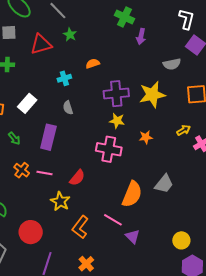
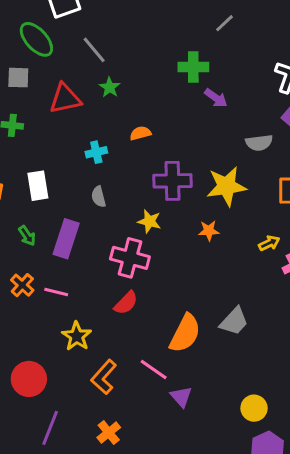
green cross: (125, 17) -> (193, 67), turned -30
purple arrow: (141, 36) -> (216, 98), turned -70
white rectangle: (27, 103) -> (38, 186), turned -54
yellow star: (117, 121) -> (149, 221), moved
orange star: (146, 137) -> (209, 231), moved
green arrow: (14, 138) -> (27, 236), moved
pink cross: (109, 149) -> (130, 258), moved
red semicircle: (77, 178) -> (126, 303), moved

